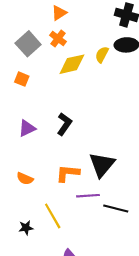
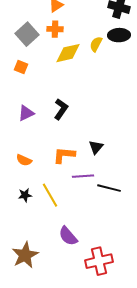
orange cross: (58, 38) -> (55, 29), turned -35
black triangle: (102, 165) -> (96, 147), size x0.6
black star: (26, 228) -> (25, 195), moved

